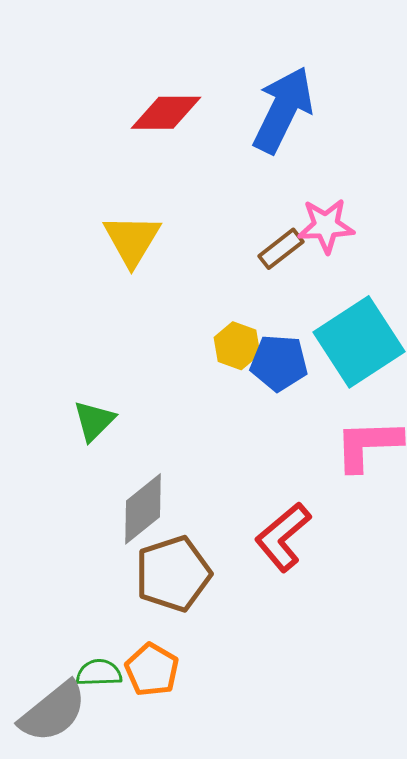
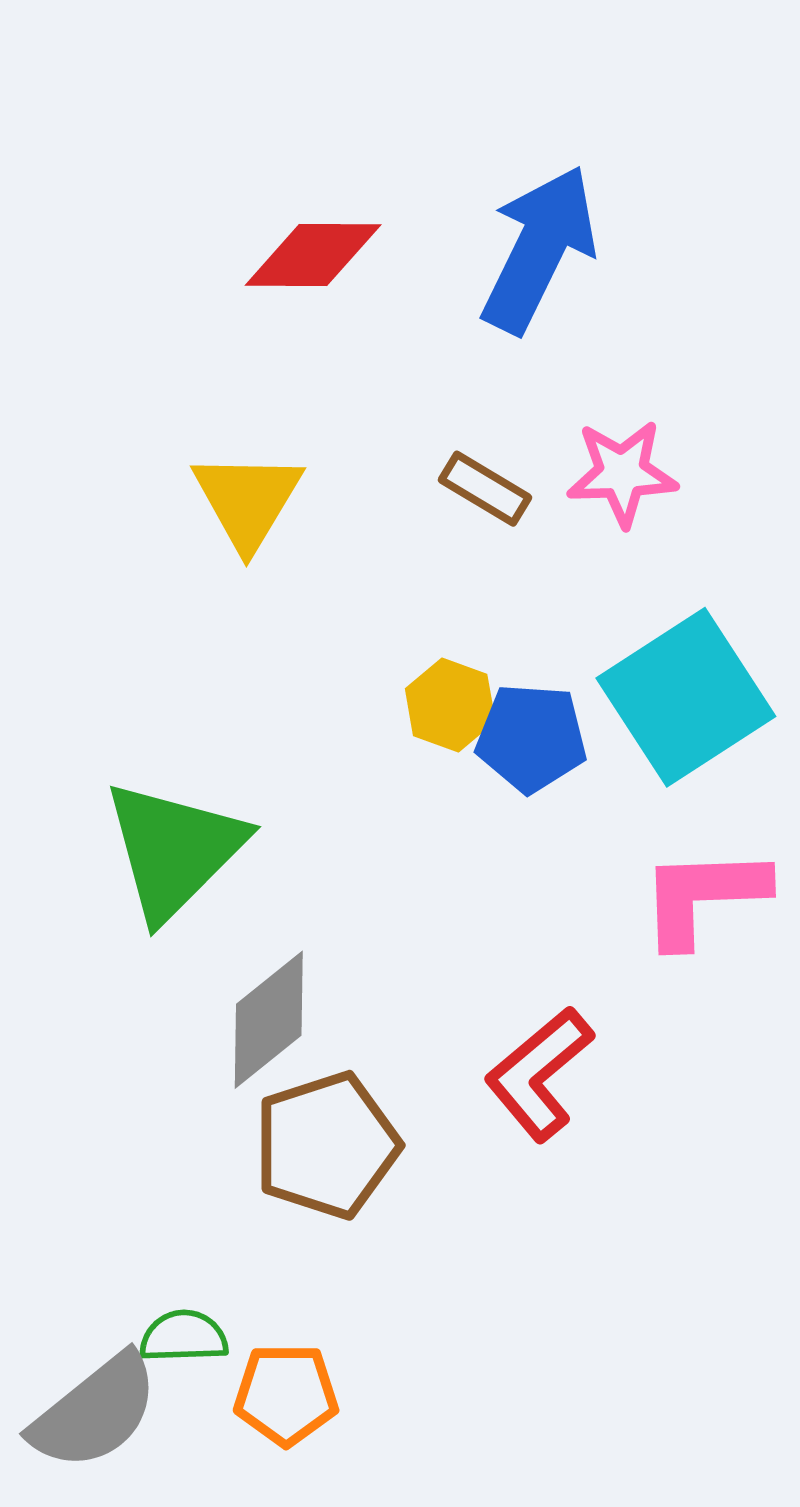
brown rectangle: (281, 249) -> (485, 489), moved, turned 69
green triangle: (94, 421) -> (174, 850), size x1.8
orange pentagon: (152, 670) -> (286, 1394), moved, turned -30

